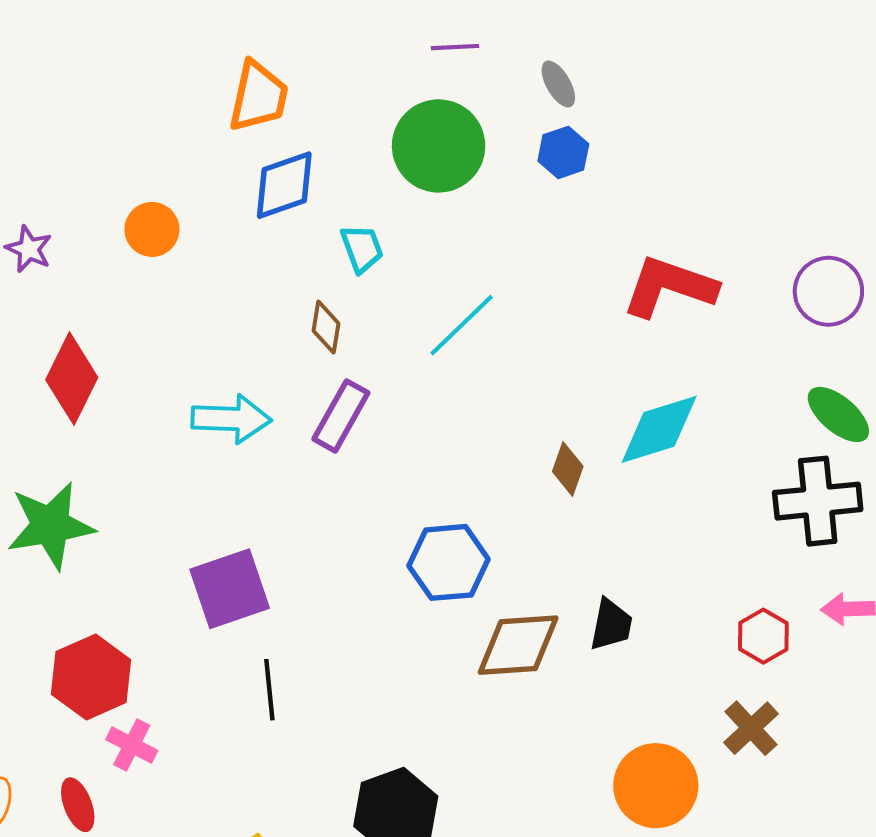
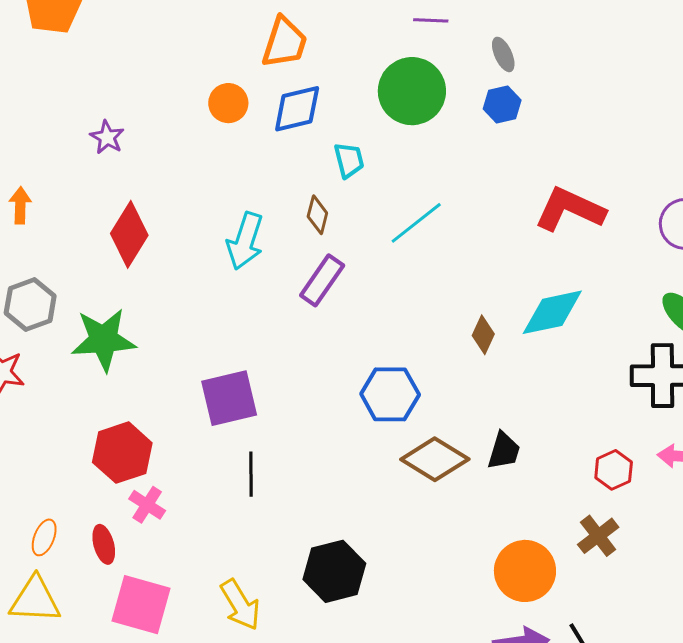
orange circle: (152, 229) -> (228, 103), moved
cyan arrow: (231, 419) -> (245, 241), moved, turned 100
brown diamond: (518, 645) -> (435, 459), turned 30

